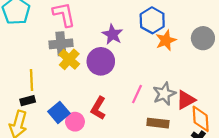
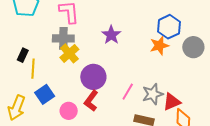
blue hexagon: (152, 20) -> (169, 27), moved
purple circle: (101, 61) -> (93, 77), moved
black rectangle: (28, 101) -> (23, 55), moved, turned -56
blue square: (59, 112) -> (45, 94), moved

